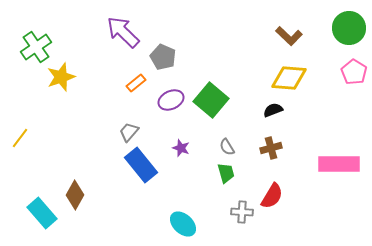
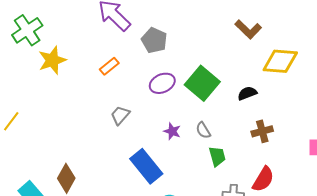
brown L-shape: (289, 36) -> (248, 29), moved
orange rectangle: (136, 83) -> (109, 66), moved
black semicircle: (273, 110) -> (247, 93), moved
gray semicircle: (227, 147) -> (203, 130), moved
blue rectangle: (141, 165) -> (146, 166), moved

